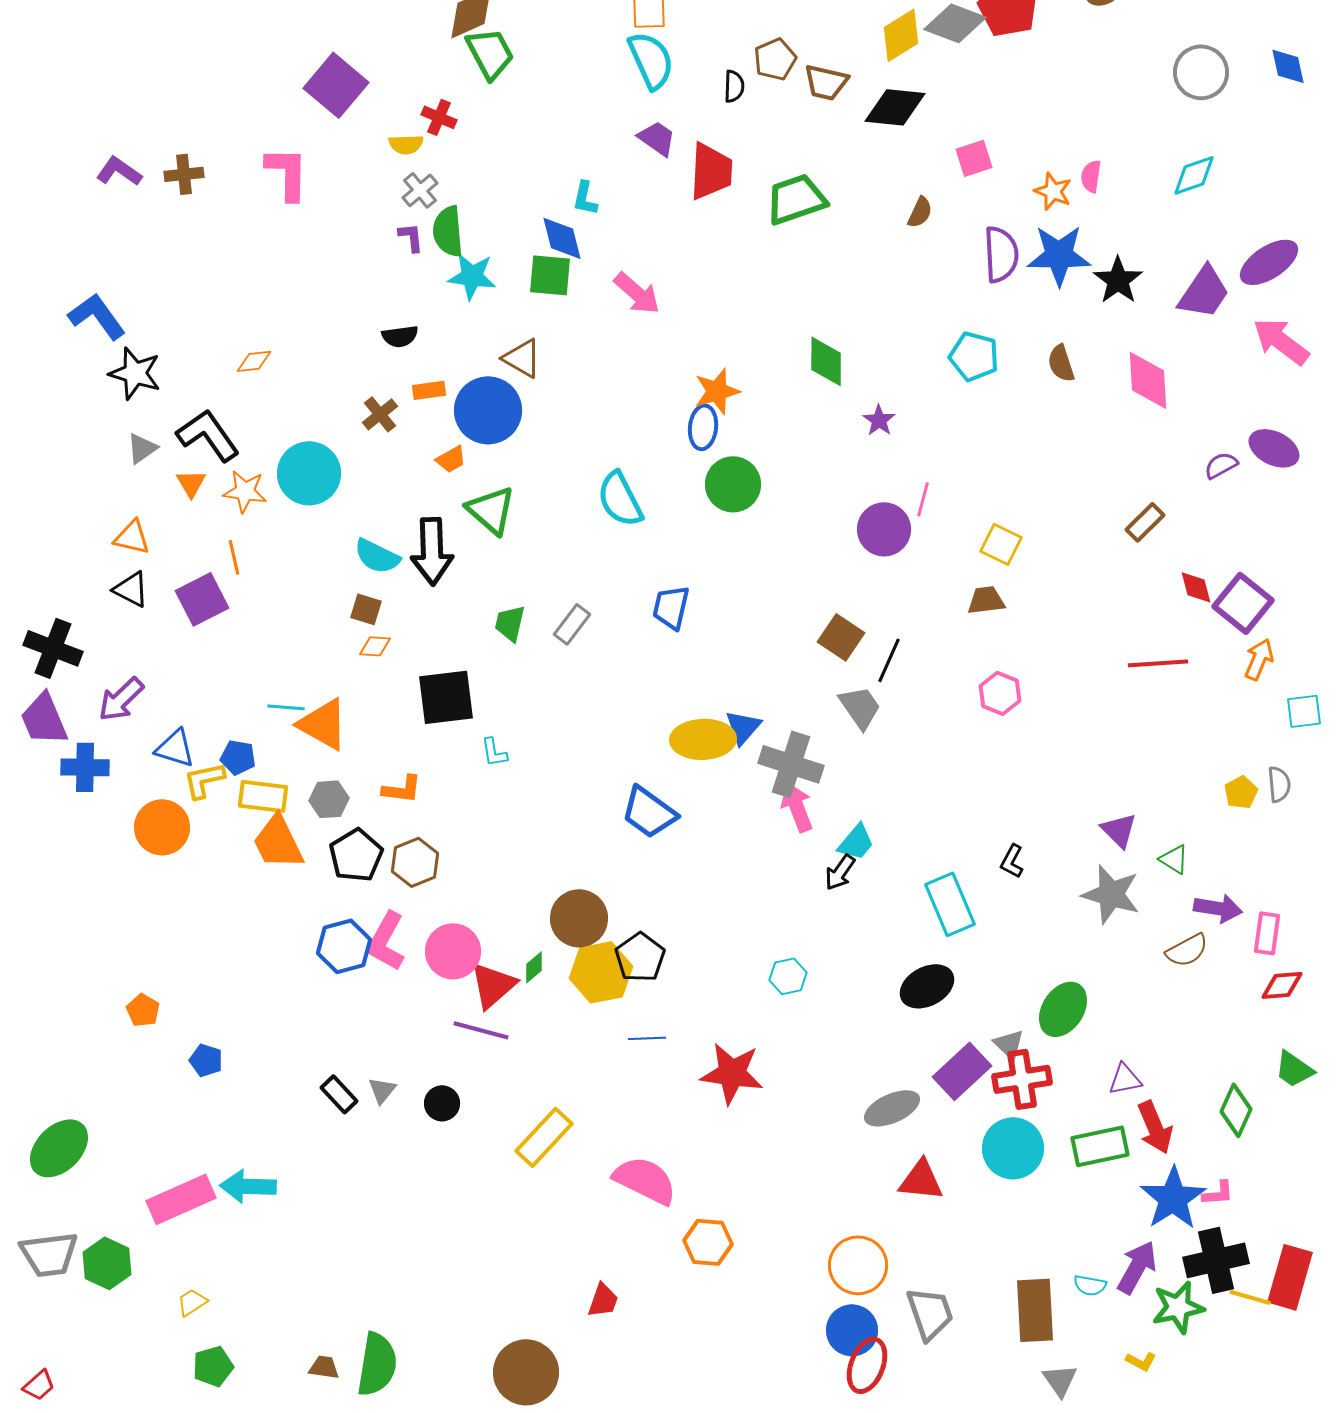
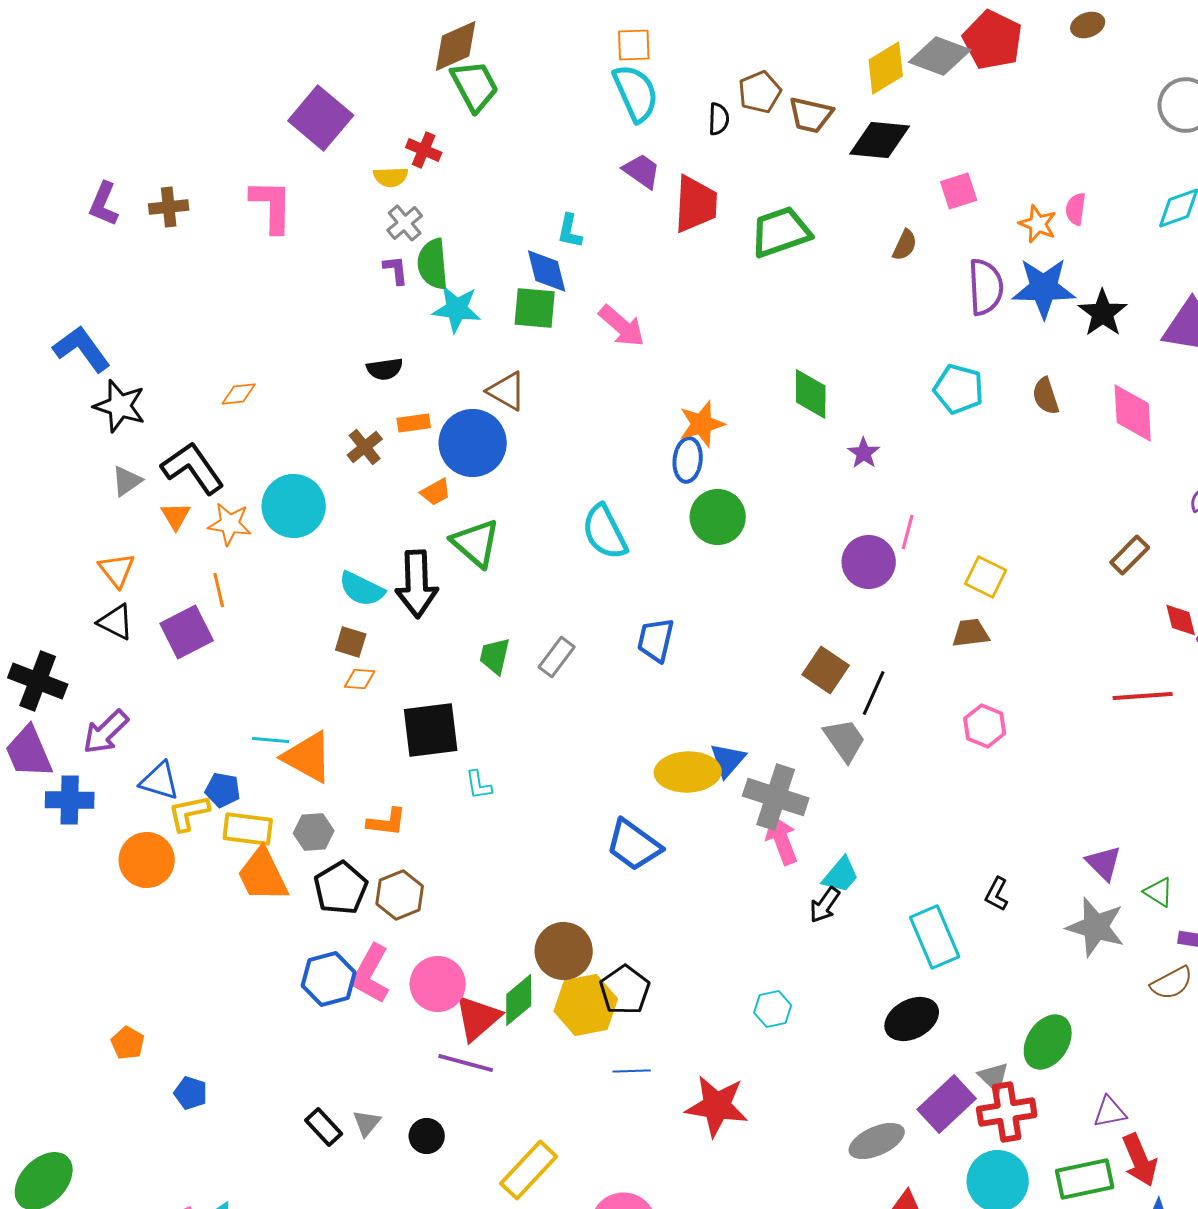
purple L-shape: (119, 171) -> (104, 204), turned -102
orange triangle: (132, 537) -> (117, 570), turned 39
green diamond: (534, 967) -> (519, 1000), size x1.6

